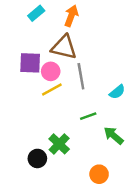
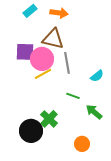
orange arrow: (71, 16) -> (59, 13), turned 78
pink circle: (51, 71) -> (42, 59), size x1.5
green line: (88, 116) -> (73, 96), turned 40
black circle: (37, 158) -> (31, 131), size x1.5

